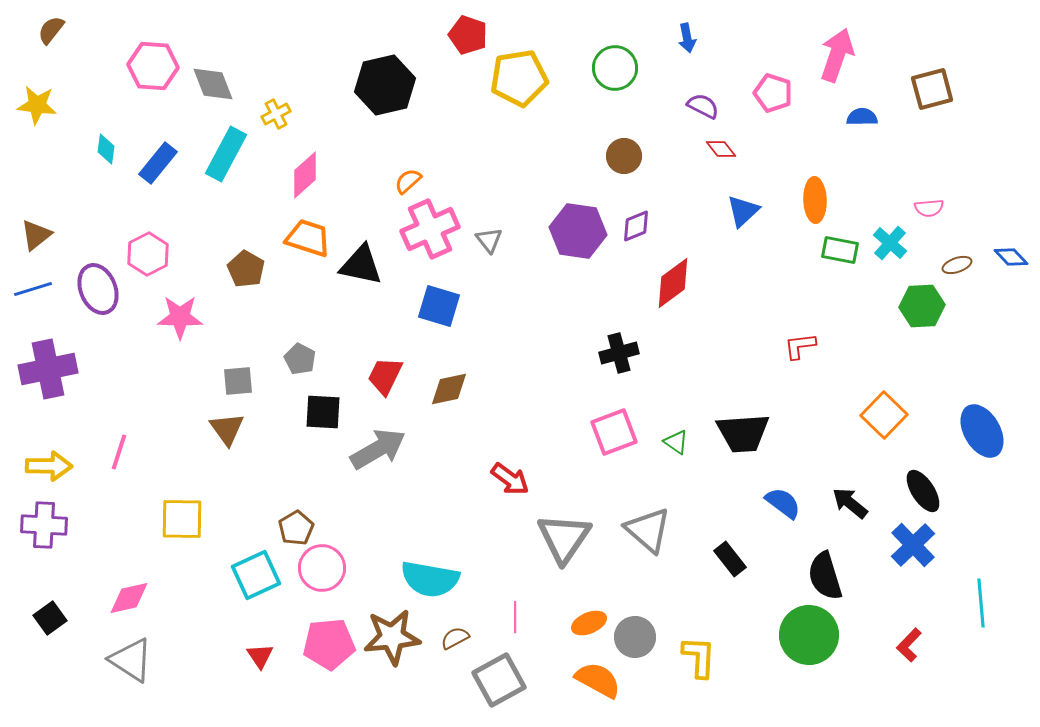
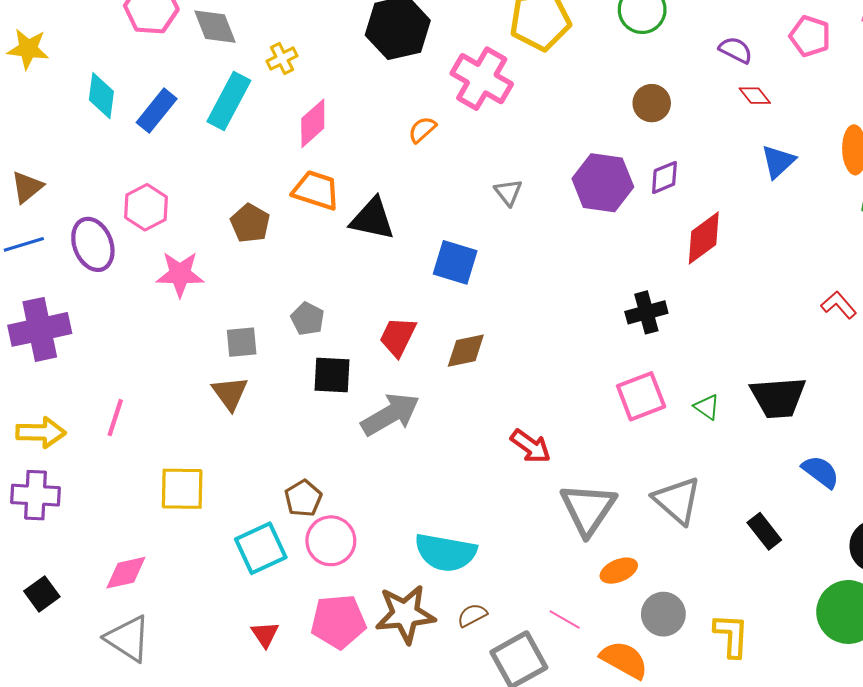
cyan diamond: (106, 149) -> (101, 96), size x1.4
pink cross: (430, 229) -> (482, 79), moved, turned -36
red L-shape: (800, 346) -> (839, 305), turned 56
pink line: (515, 617) -> (565, 619), moved, turned -60
orange ellipse: (589, 623) -> (619, 571), moved

